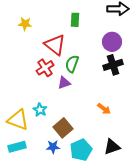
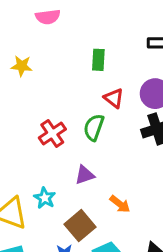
red triangle: (55, 45) -> (114, 98), moved, size x0.6
purple triangle: (64, 83) -> (85, 175), moved
orange arrow: (104, 109) -> (120, 204), moved

